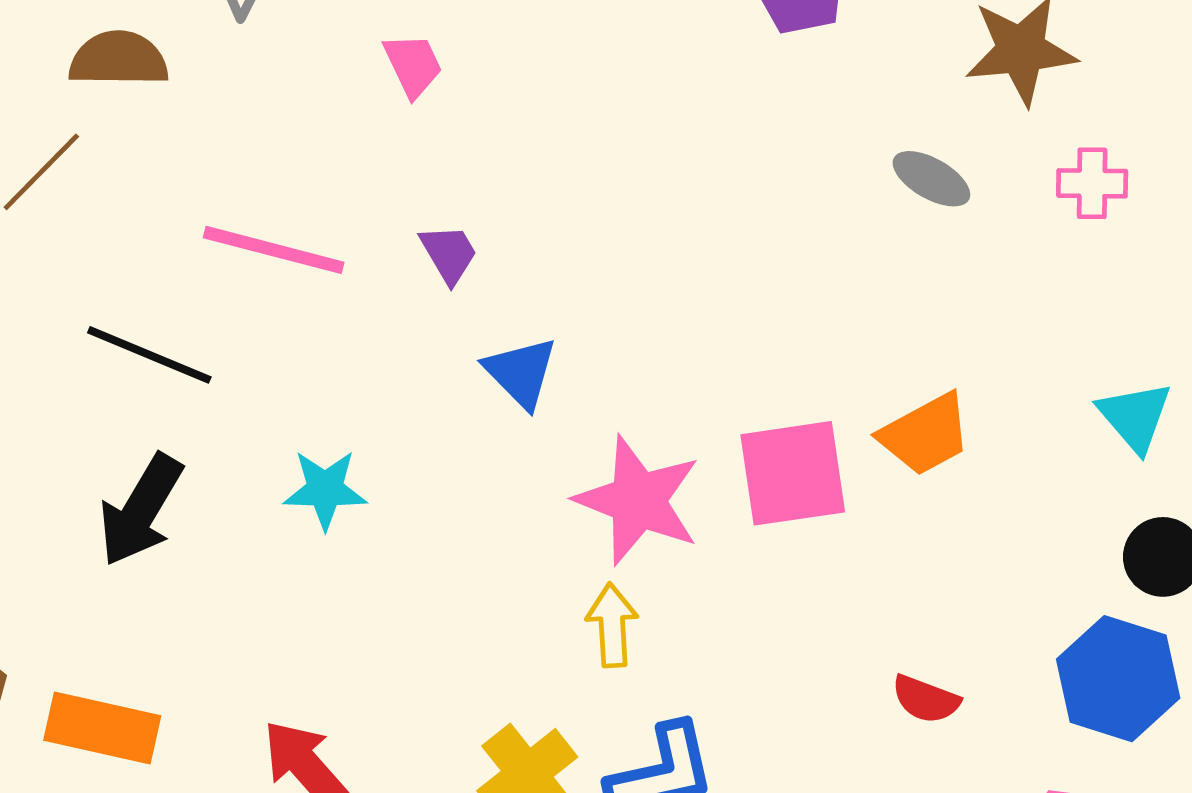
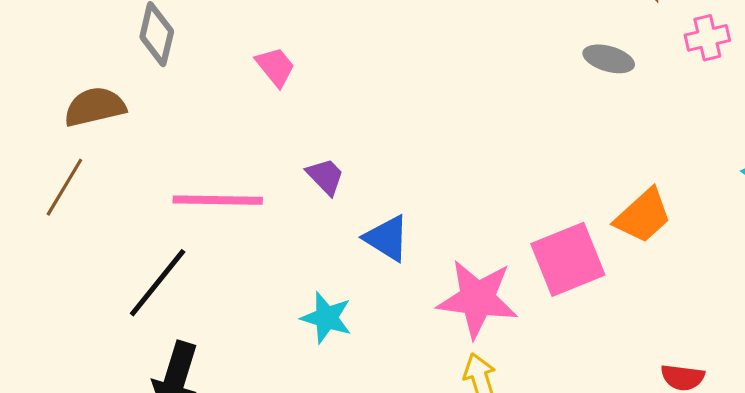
black line: (149, 355) -> (158, 283), turned -60
cyan star: (325, 489) -> (326, 318), moved, turned 30

